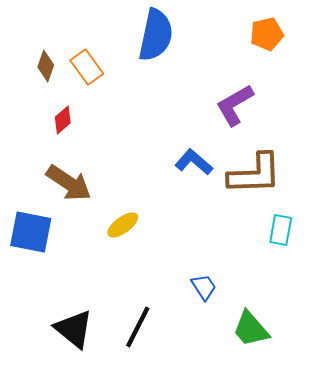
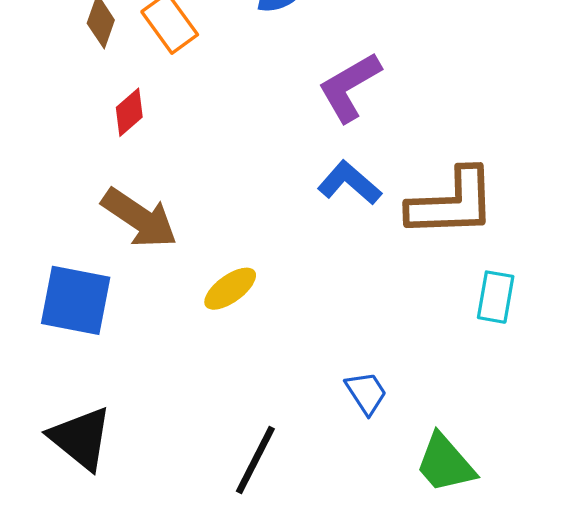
purple L-shape: (235, 105) -> (349, 87), moved
black triangle: (74, 329) -> (81, 438), moved

